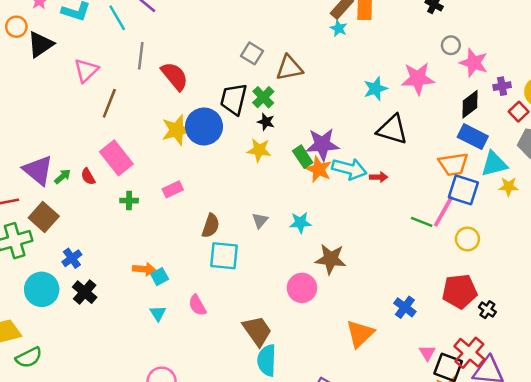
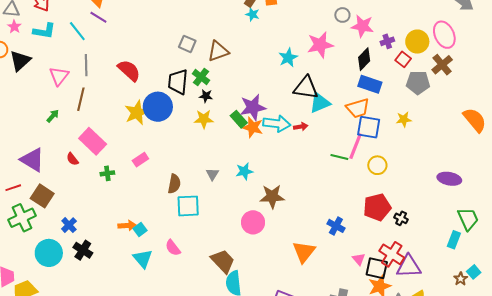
gray line: (141, 56) -> (86, 65), moved
cyan triangle: (494, 164) -> (320, 103), moved
green arrow: (63, 176) -> (53, 116), moved
cyan triangle: (158, 313) -> (143, 259), size x1.5

